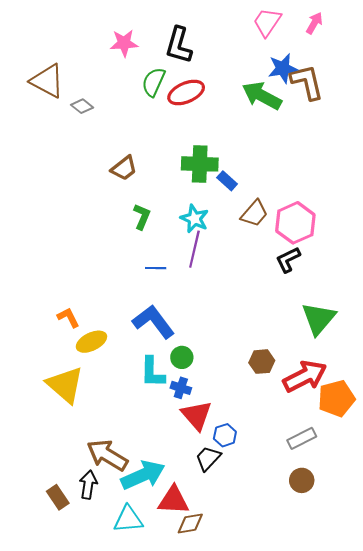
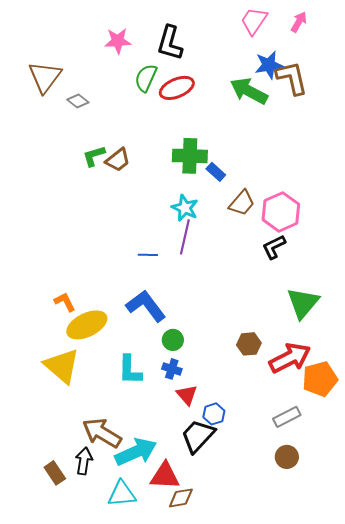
brown triangle: (47, 81) -> (45, 77), turned 39
green L-shape: (142, 217) -> (94, 156), moved, turned -130
yellow ellipse: (91, 342) -> (87, 325), size x1.4
cyan L-shape: (152, 372) -> (130, 370), moved
red triangle: (197, 415) -> (187, 395), size x0.7
black trapezoid: (208, 458) -> (198, 436), size x1.4

